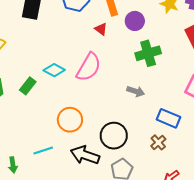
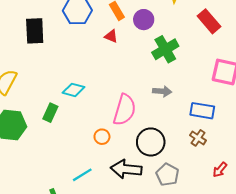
pink semicircle: (89, 67) -> (124, 110), moved
orange circle: (70, 120) -> (102, 137), size x0.6

